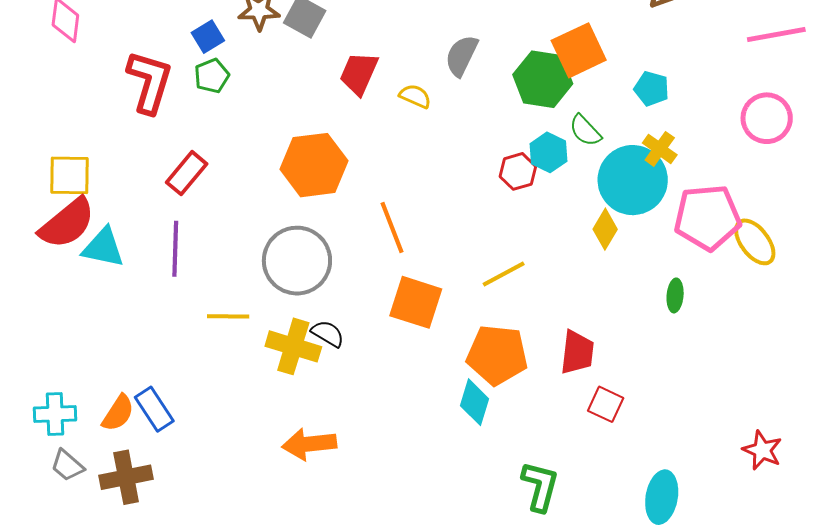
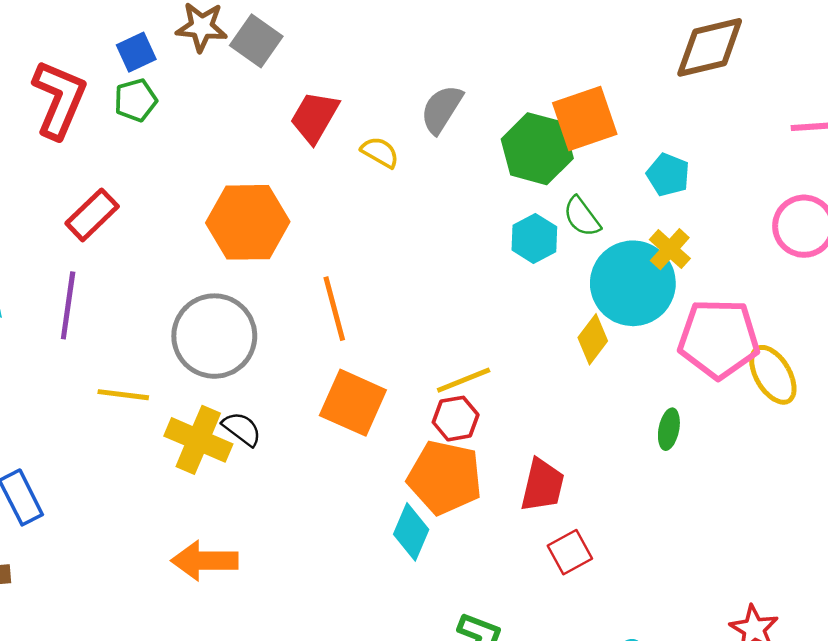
red hexagon: (518, 171) -> (456, 419), moved
red square: (606, 404) -> (570, 552), turned 30

